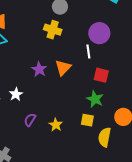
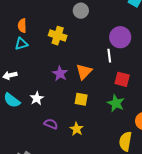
yellow cross: (53, 30) -> (58, 36), moved
purple semicircle: (30, 120) -> (51, 124), turned 80
yellow square: (87, 120) -> (81, 99), moved

